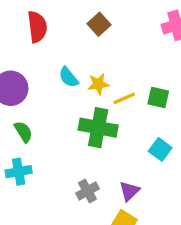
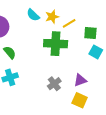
green square: (158, 98) -> (90, 33), moved
purple triangle: (129, 191) -> (80, 80), turned 32

